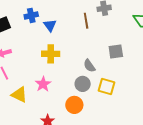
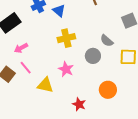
gray circle: (83, 84) -> (93, 56), moved
orange circle: (74, 105) -> (108, 90), moved

